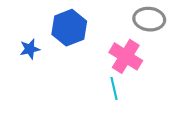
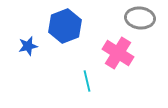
cyan line: (114, 88) -> (87, 81), moved

